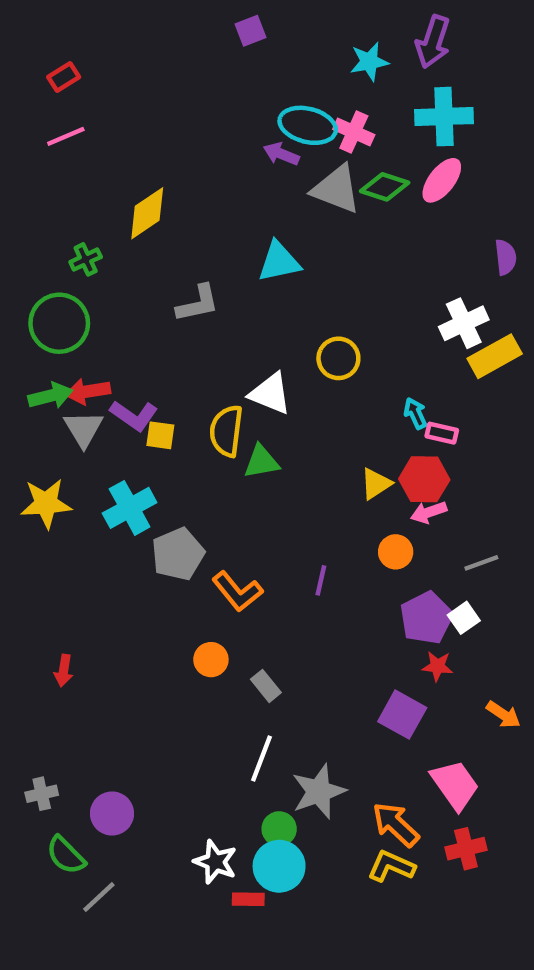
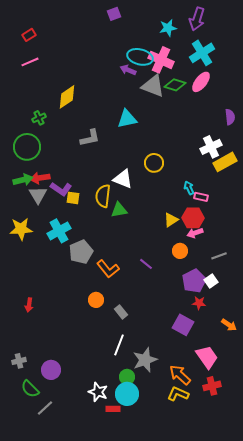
cyan cross: (444, 117) -> (202, 53), turned -30
pink cross: (354, 132) -> (161, 60), size x1.4
purple line: (321, 580) -> (146, 264), turned -64

